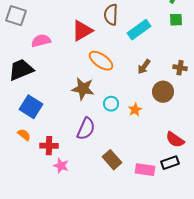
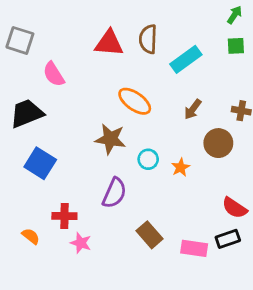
red triangle: (82, 31) -> (109, 43), moved, turned 35
pink semicircle: (41, 41) -> (54, 74), turned -108
orange semicircle: (24, 135) -> (31, 236), moved

